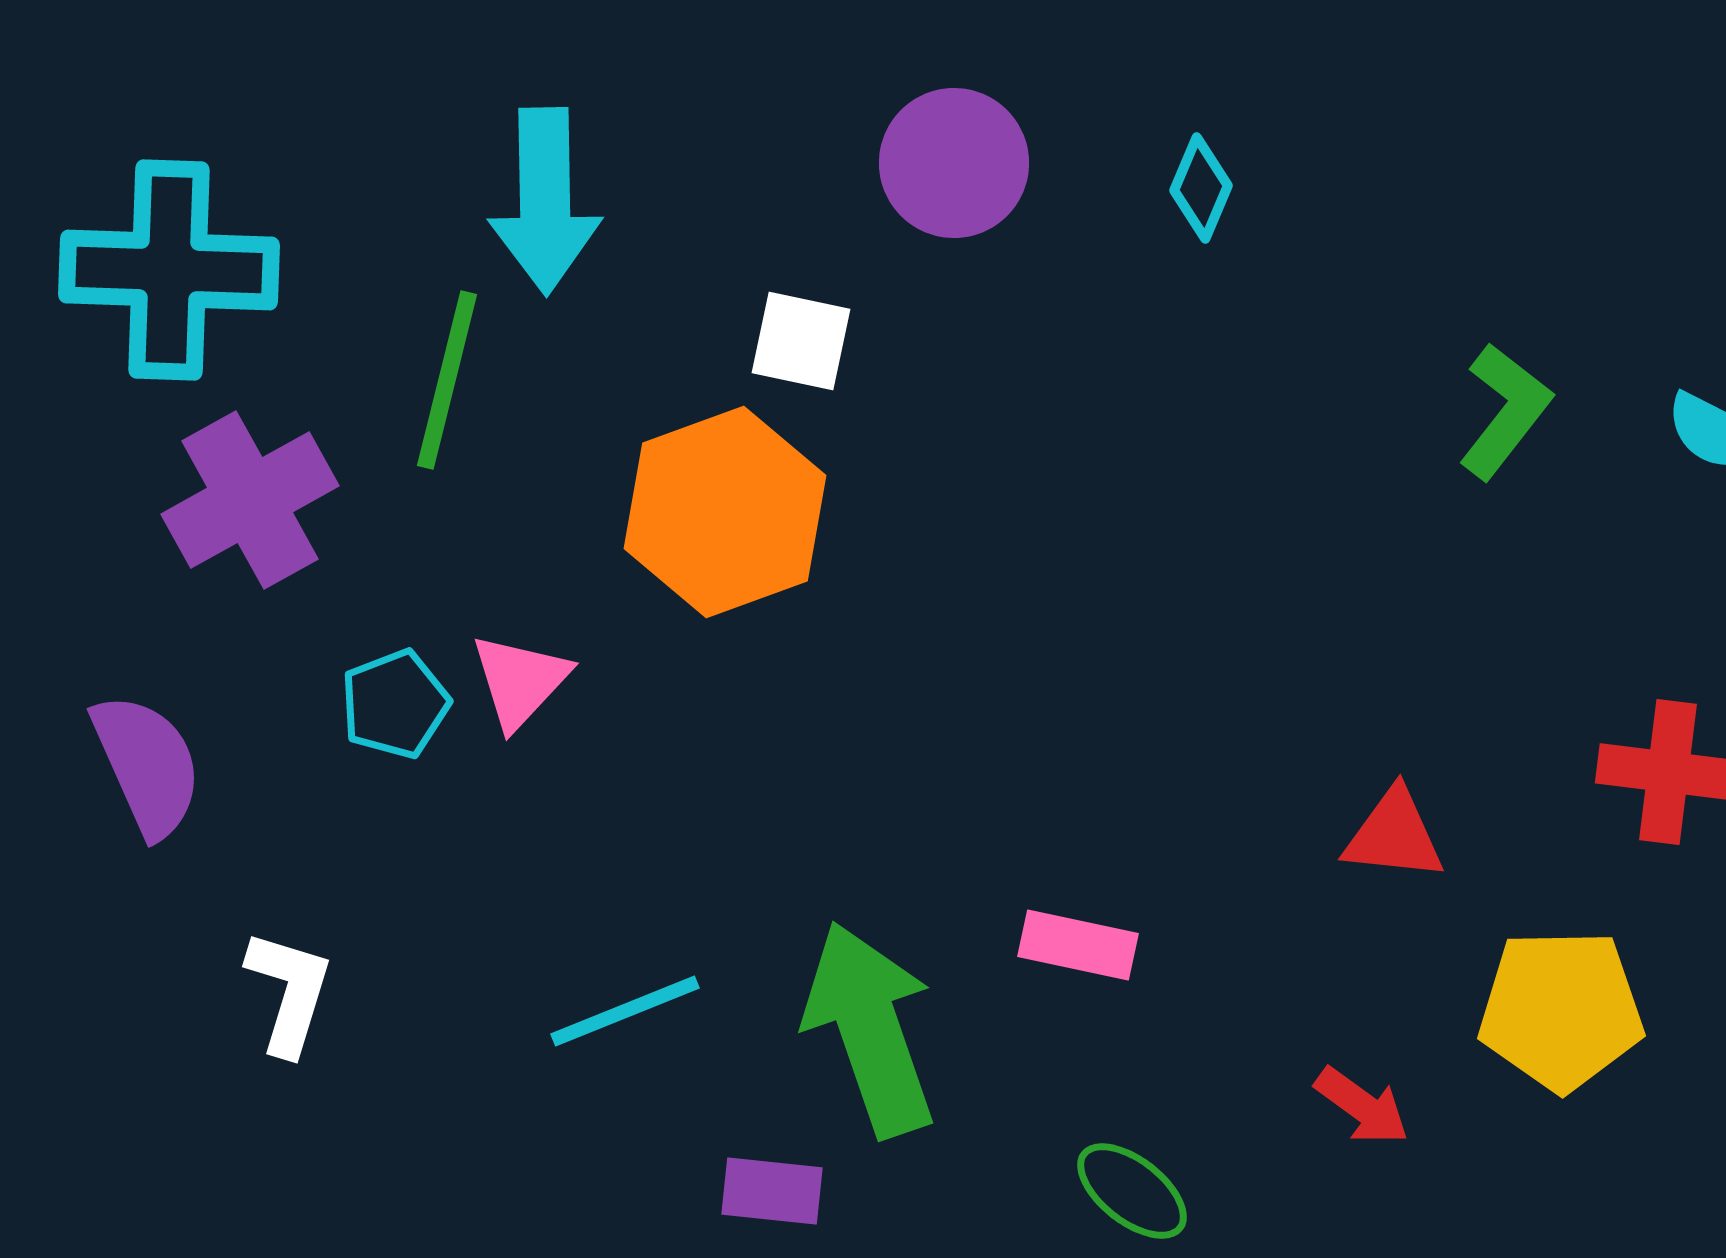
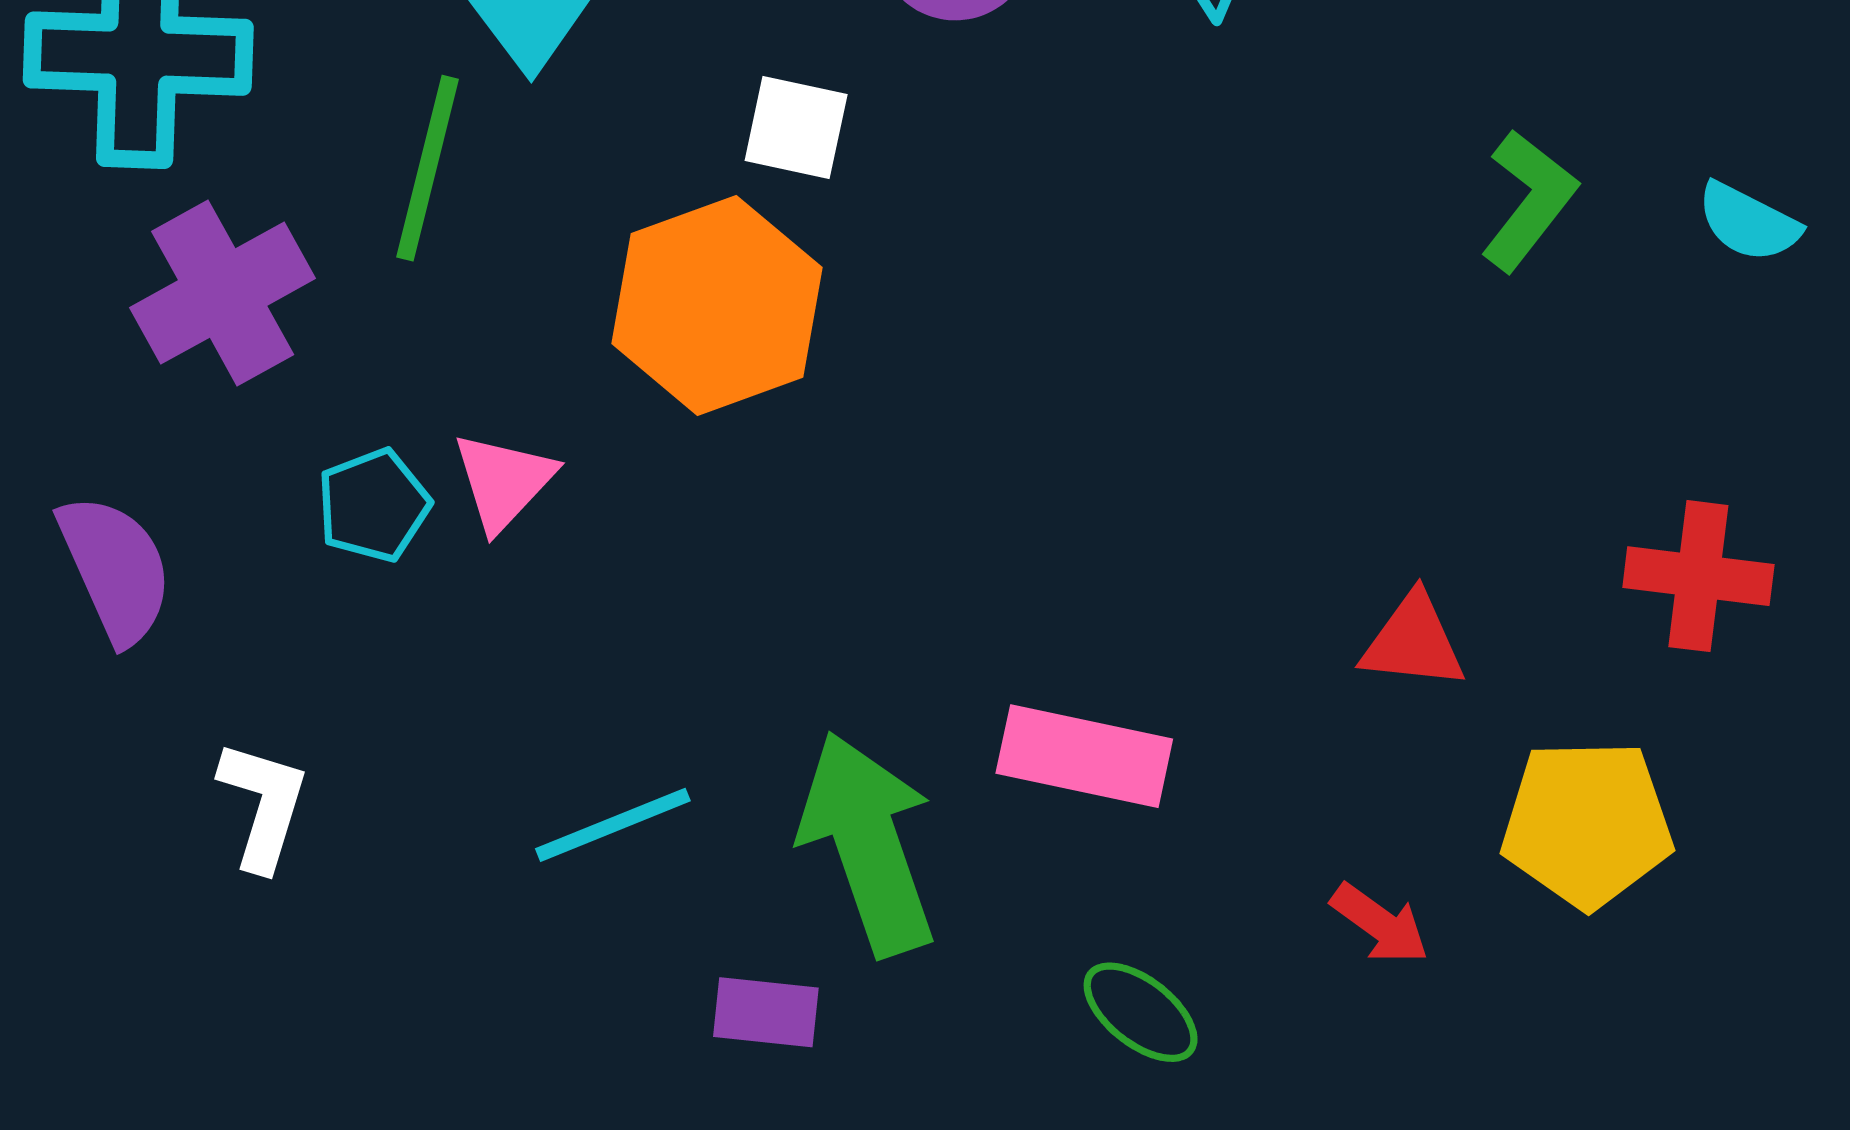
pink rectangle: (1078, 945) -> (1084, 756), size x1.4

